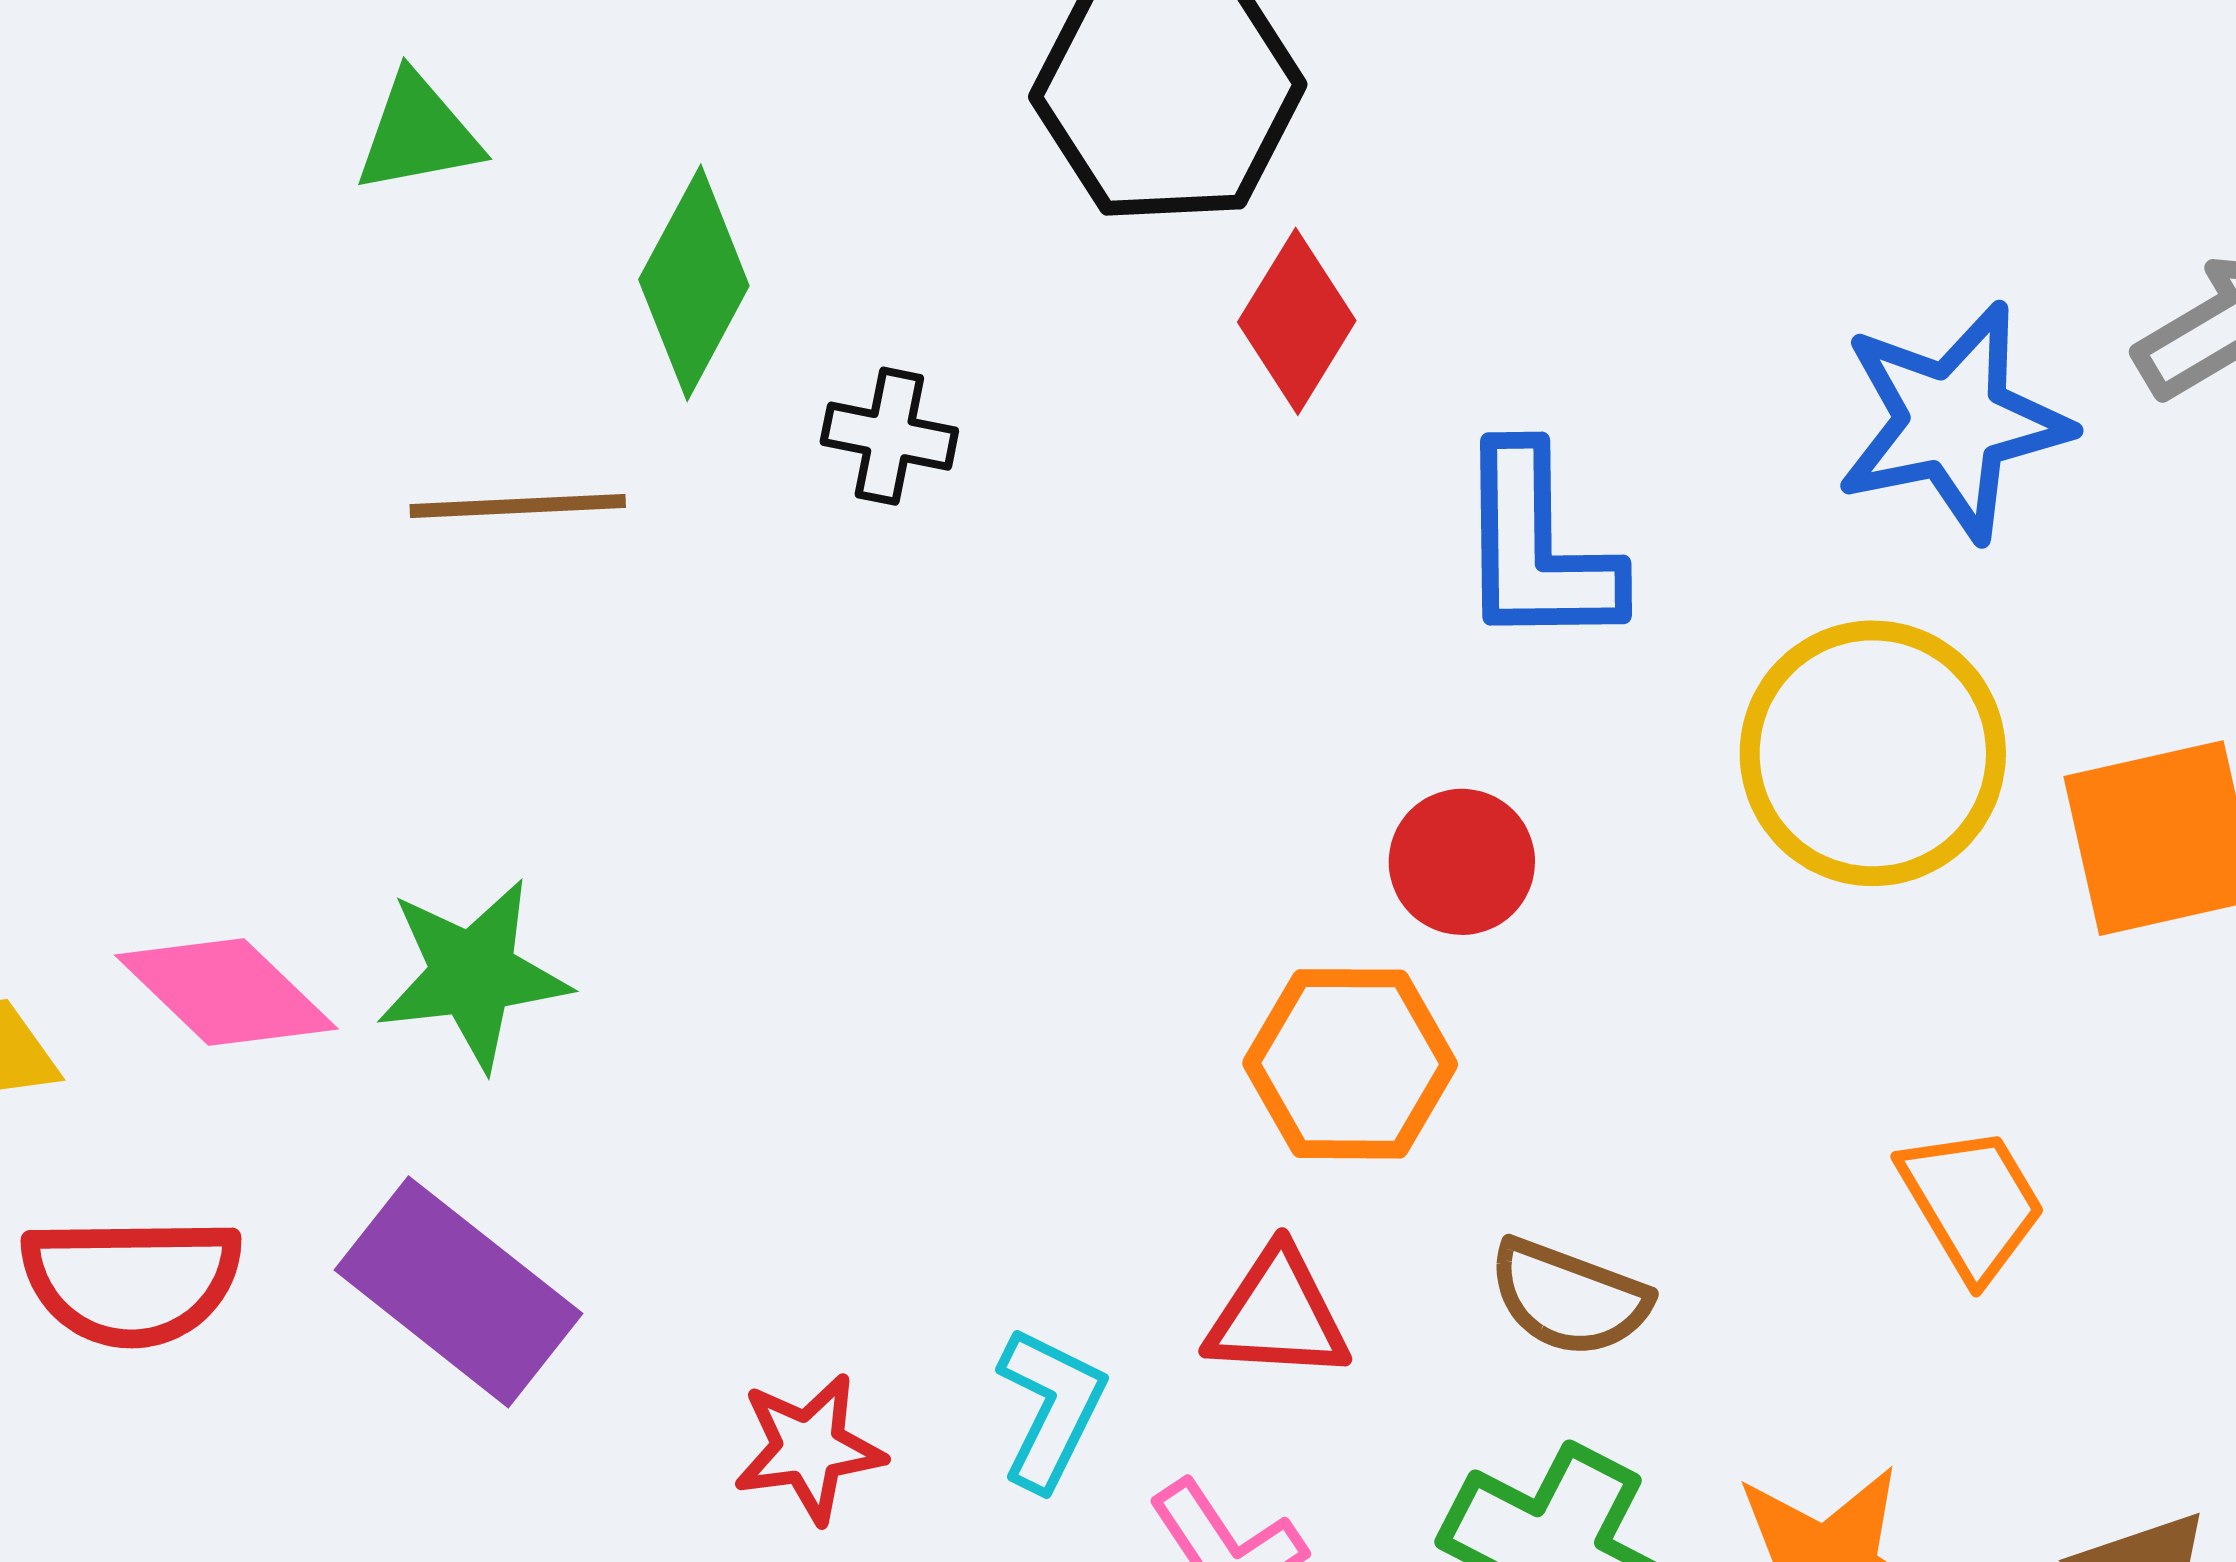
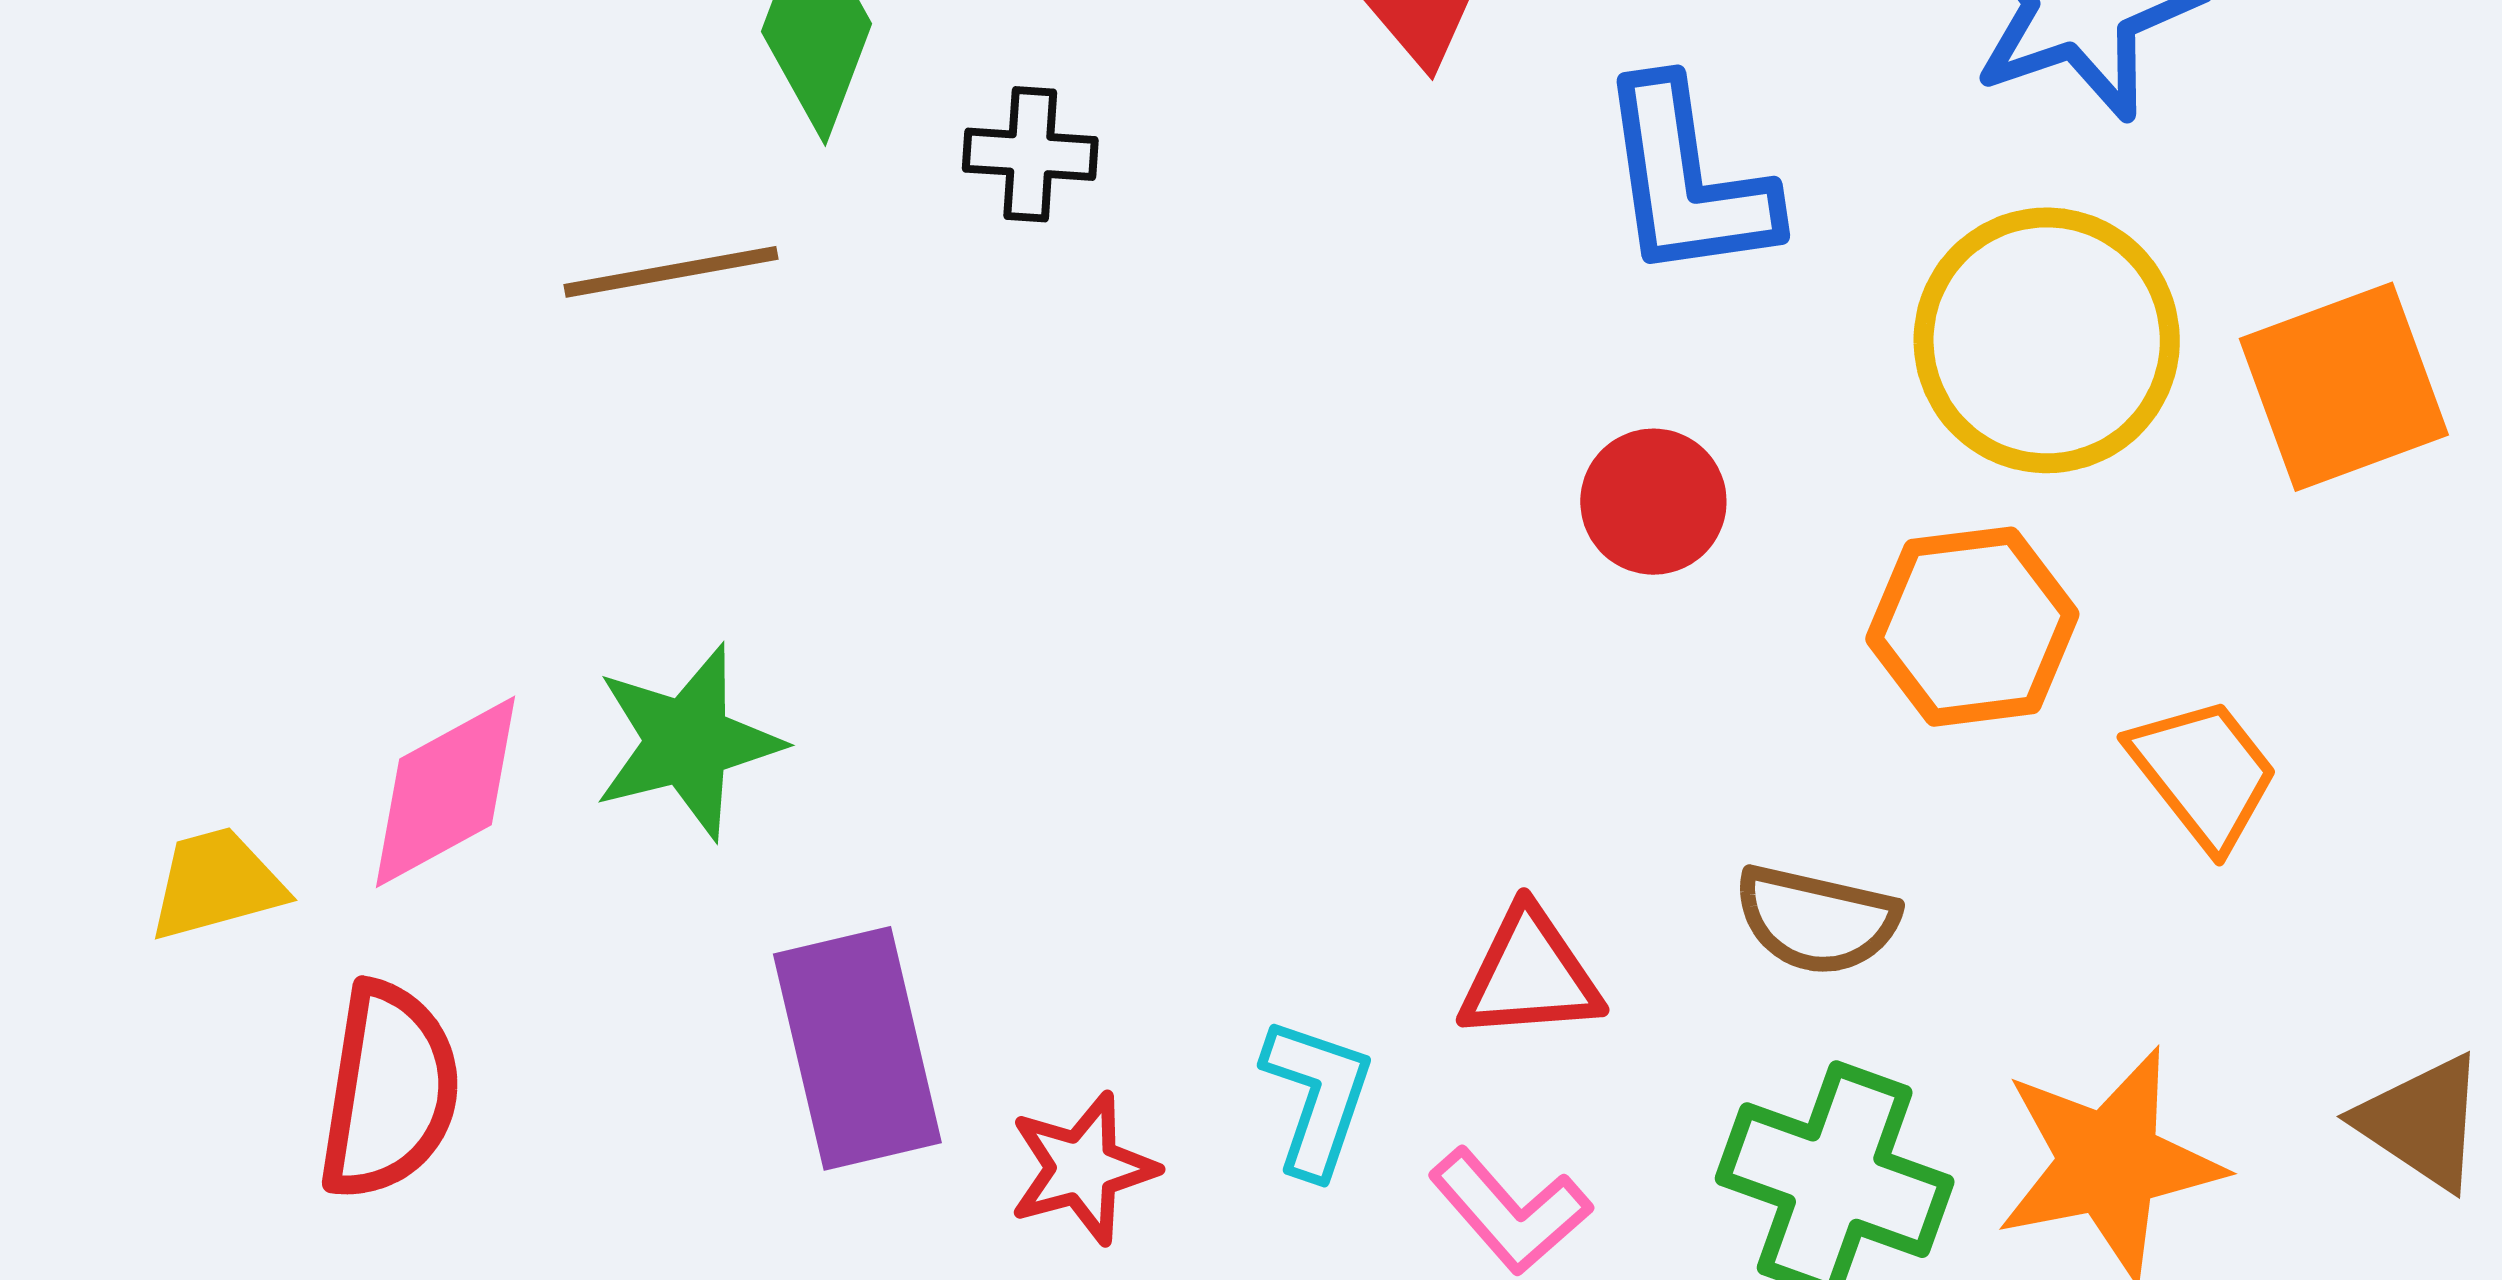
pink diamond: (226, 992) -> (445, 792), turned -65
orange hexagon: (1350, 1064) -> (1972, 627), moved
red semicircle: (132, 1281) -> (389, 1091), turned -73
purple rectangle: (458, 1292) -> (857, 1048), moved, turned 46

